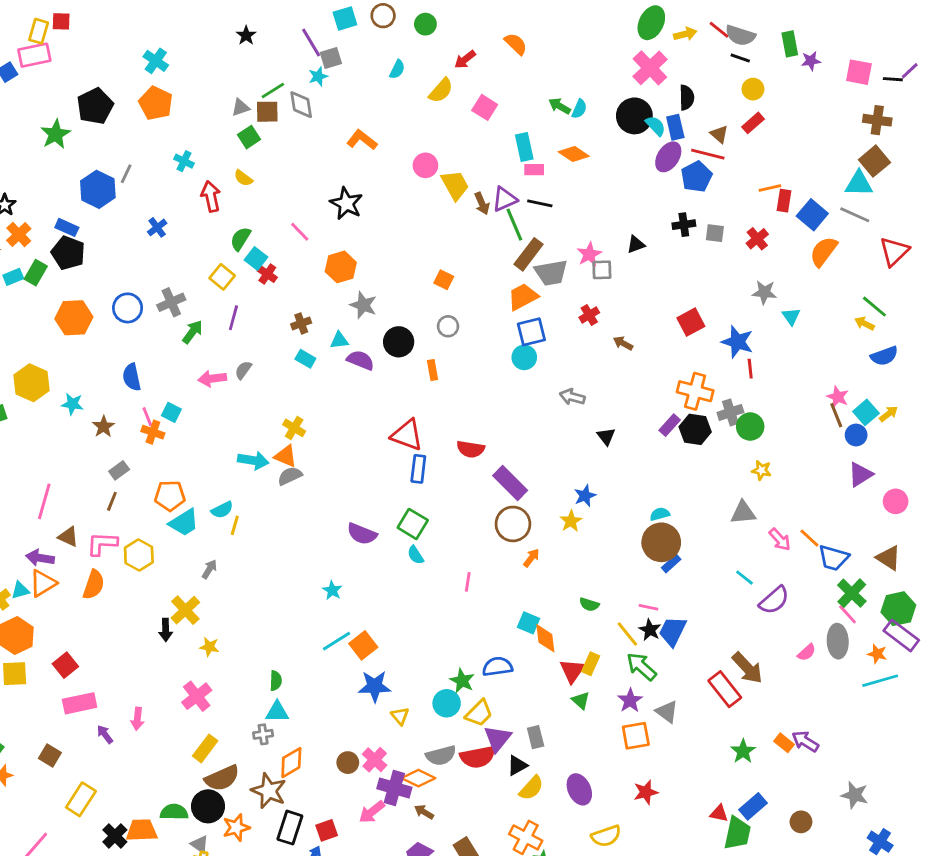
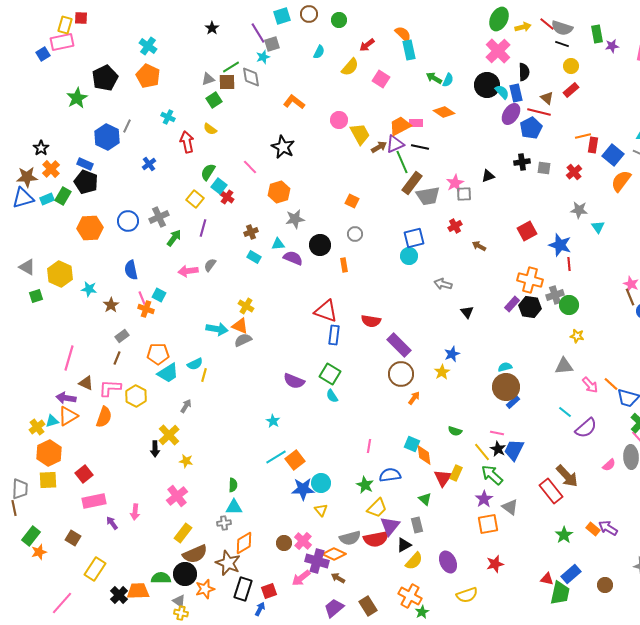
cyan rectangle: (524, 147) -> (409, 50), moved
brown arrow: (482, 203) -> (379, 147), turned -98
orange trapezoid: (523, 297) -> (400, 126), moved
gray star: (363, 305) -> (295, 219), turned -30
pink line: (468, 582) -> (369, 446), moved
green triangle: (581, 700) -> (425, 499), moved
cyan circle: (447, 703) -> (321, 483), moved

